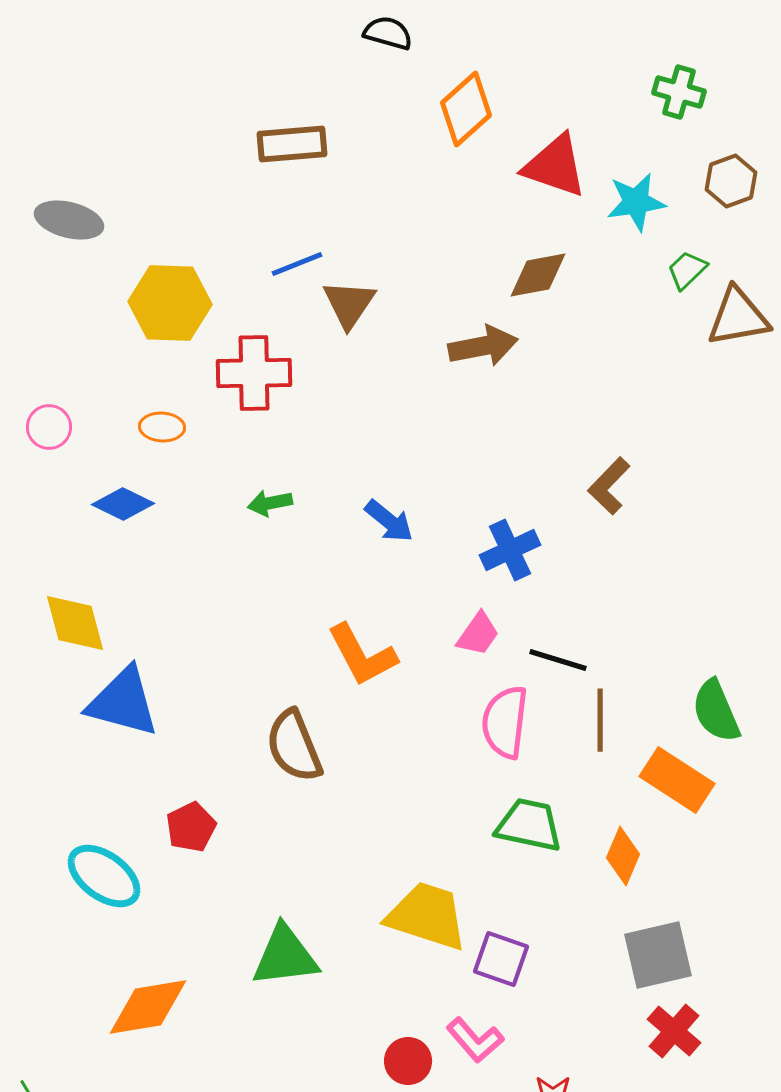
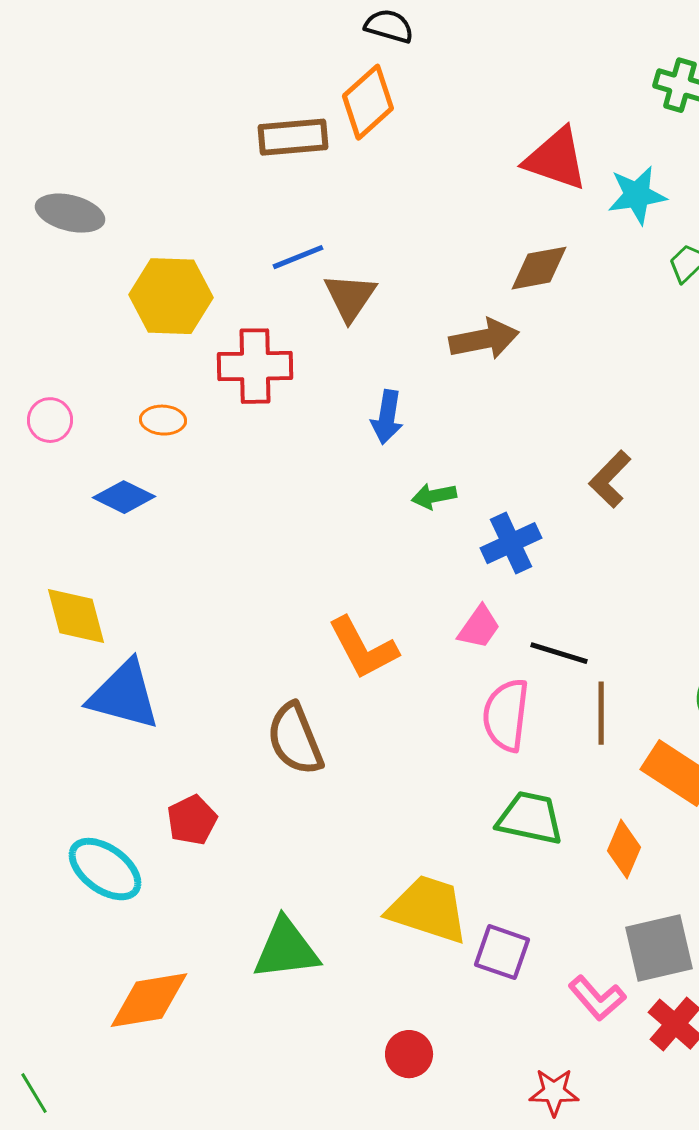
orange diamond: (466, 109) -> (368, 102), moved
green arrow: (270, 503) -> (434, 496), moved
blue arrow: (389, 521) -> (387, 417), moved, turned 60
pink L-shape: (475, 1040) -> (597, 998), moved

